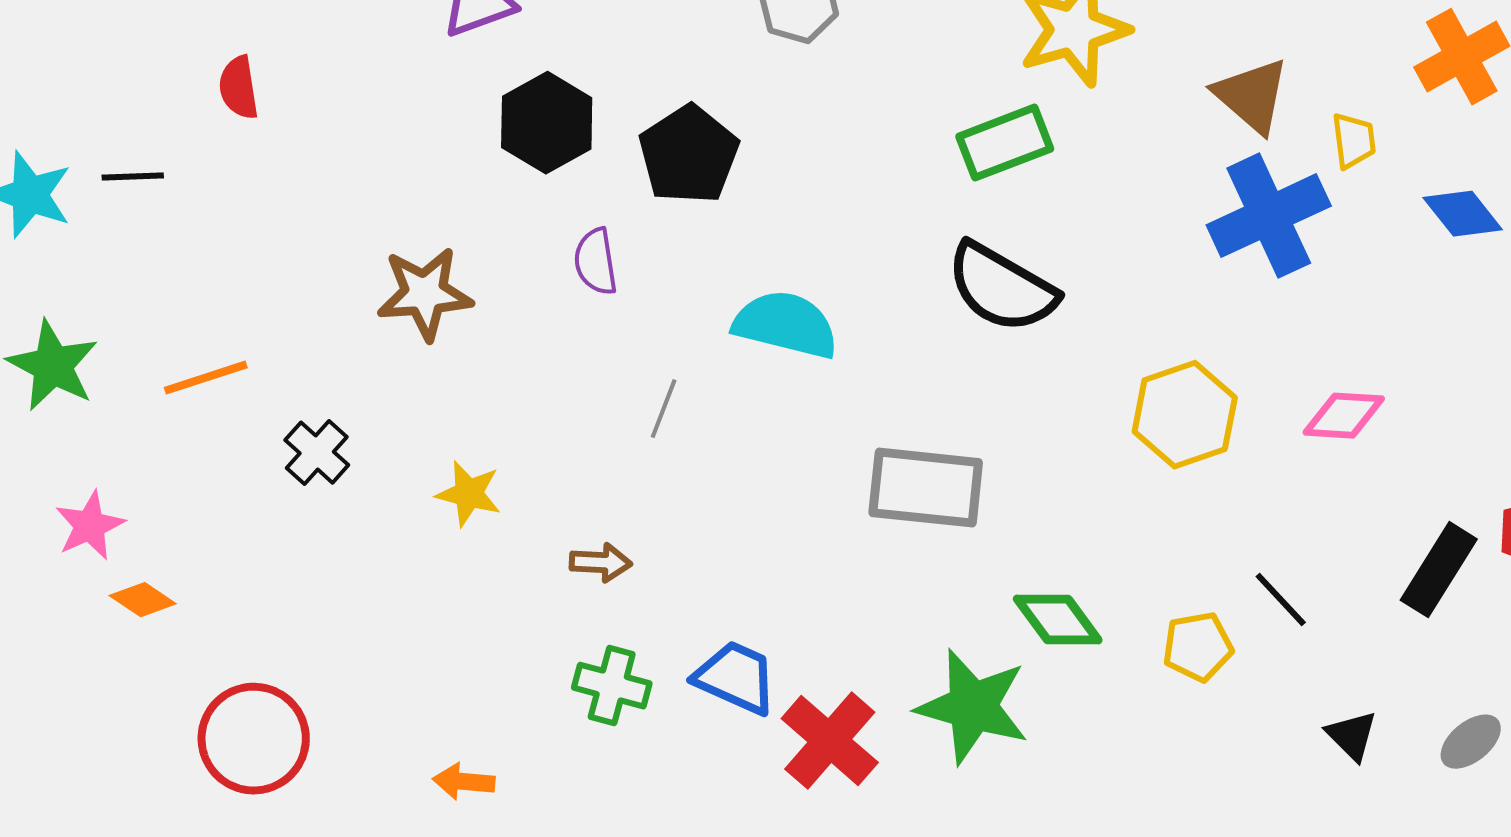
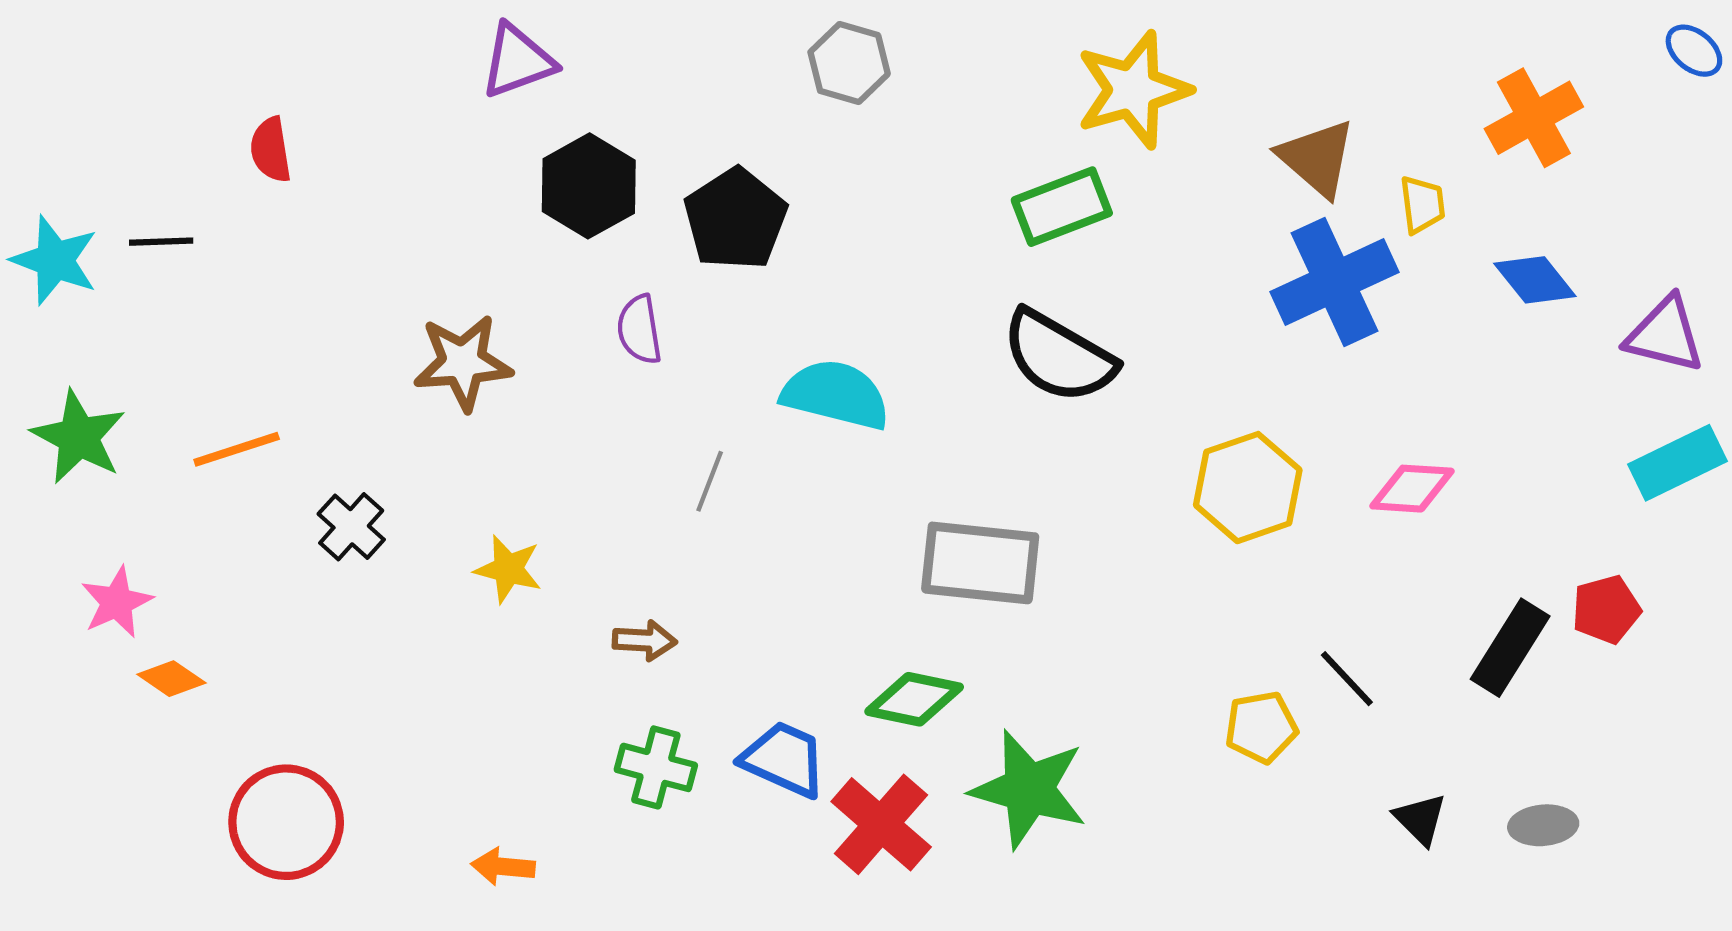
green diamond: (1058, 620) -> (914, 699), moved, turned -42
gray ellipse: (1471, 742) -> (1543, 825), turned 34

